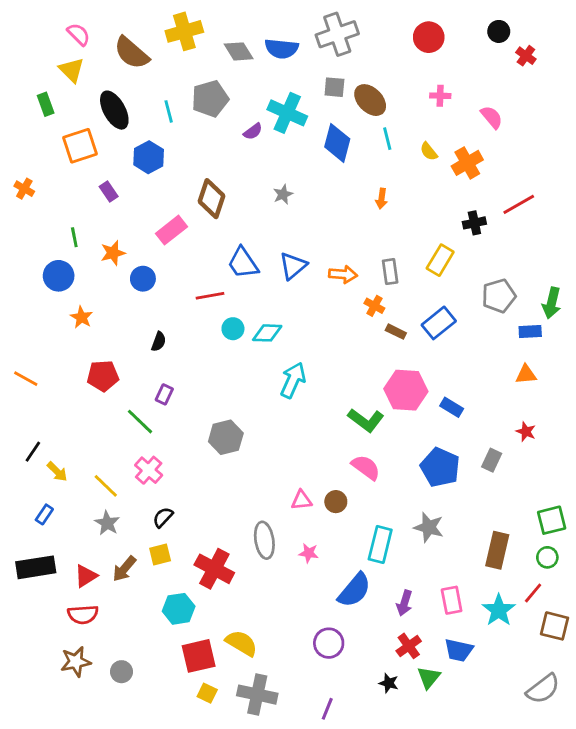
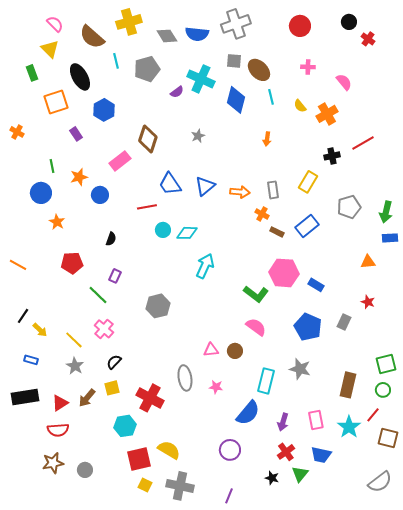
cyan line: (169, 111) -> (116, 61), moved
blue rectangle: (530, 332) -> (390, 238), moved
blue rectangle: (44, 514) -> (31, 360), turned 72

